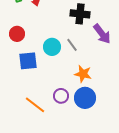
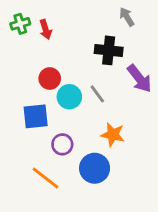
red circle: (17, 34) -> (50, 79), moved
purple circle: (61, 96) -> (62, 144), moved
blue circle: (85, 98) -> (95, 168), moved

